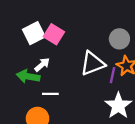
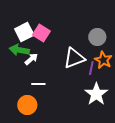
green arrow: (28, 76) -> (19, 50), moved

